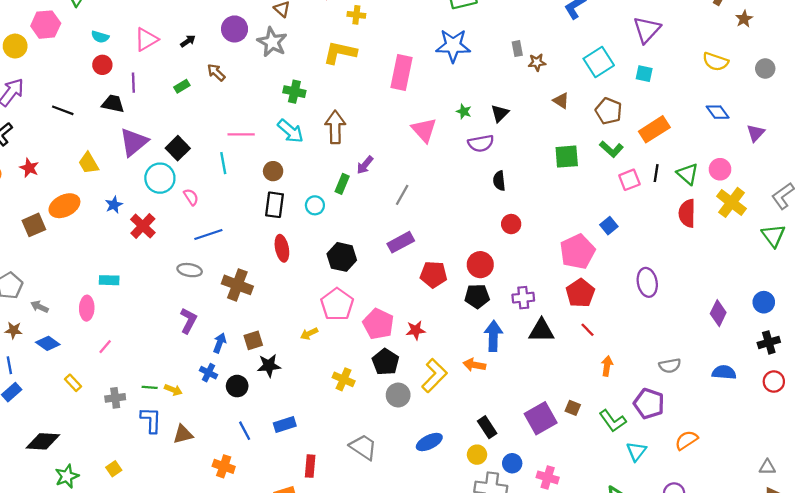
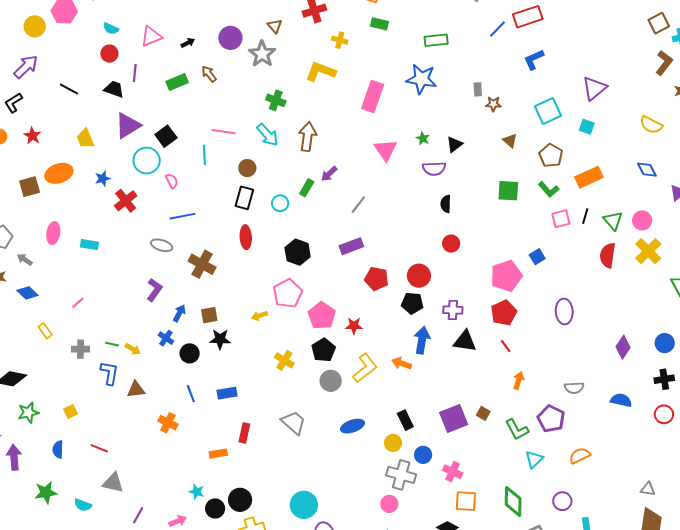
green rectangle: (182, 86) -> (177, 82), size x1.5
pink ellipse: (87, 308) -> (53, 233), moved

